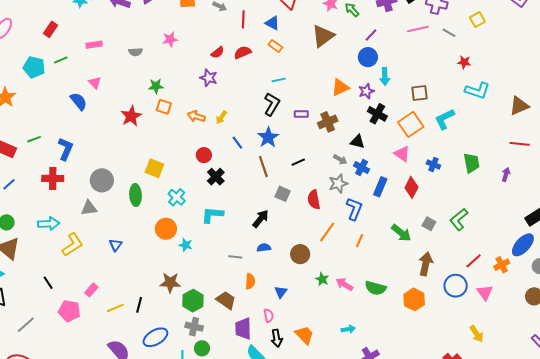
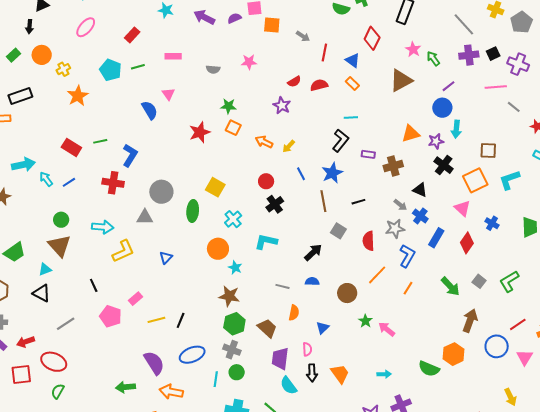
gray line: (449, 33) -> (514, 107), moved
brown star: (170, 283) -> (229, 296), moved
green semicircle: (376, 288) -> (429, 369), moved

